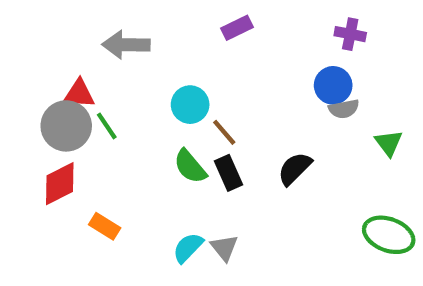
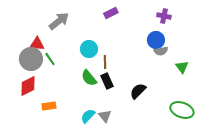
gray arrow: (126, 45) -> (59, 21), turned 140
brown line: (224, 132) -> (105, 62), turned 40
black semicircle: (295, 169) -> (138, 91), moved
orange rectangle: (105, 226) -> (49, 106), turned -40

